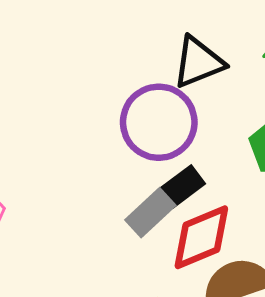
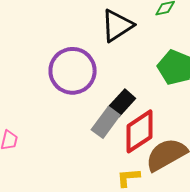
purple circle: (159, 122) -> (73, 71), moved

